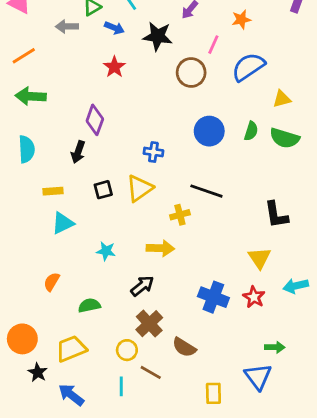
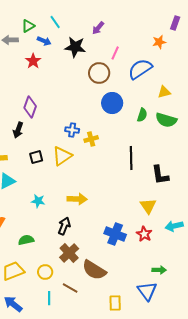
orange star: (241, 19) -> (159, 42), moved
red star: (114, 67) -> (33, 61), moved
blue circle: (209, 131) -> (112, 103), moved
black line: (206, 191) -> (131, 158), moved, turned 70
yellow cross: (180, 215) -> (91, 139), moved
black arrow: (142, 286) -> (64, 226), turned -30
brown semicircle: (184, 347) -> (94, 270), size x1.4
yellow circle: (127, 350) -> (45, 272), moved

